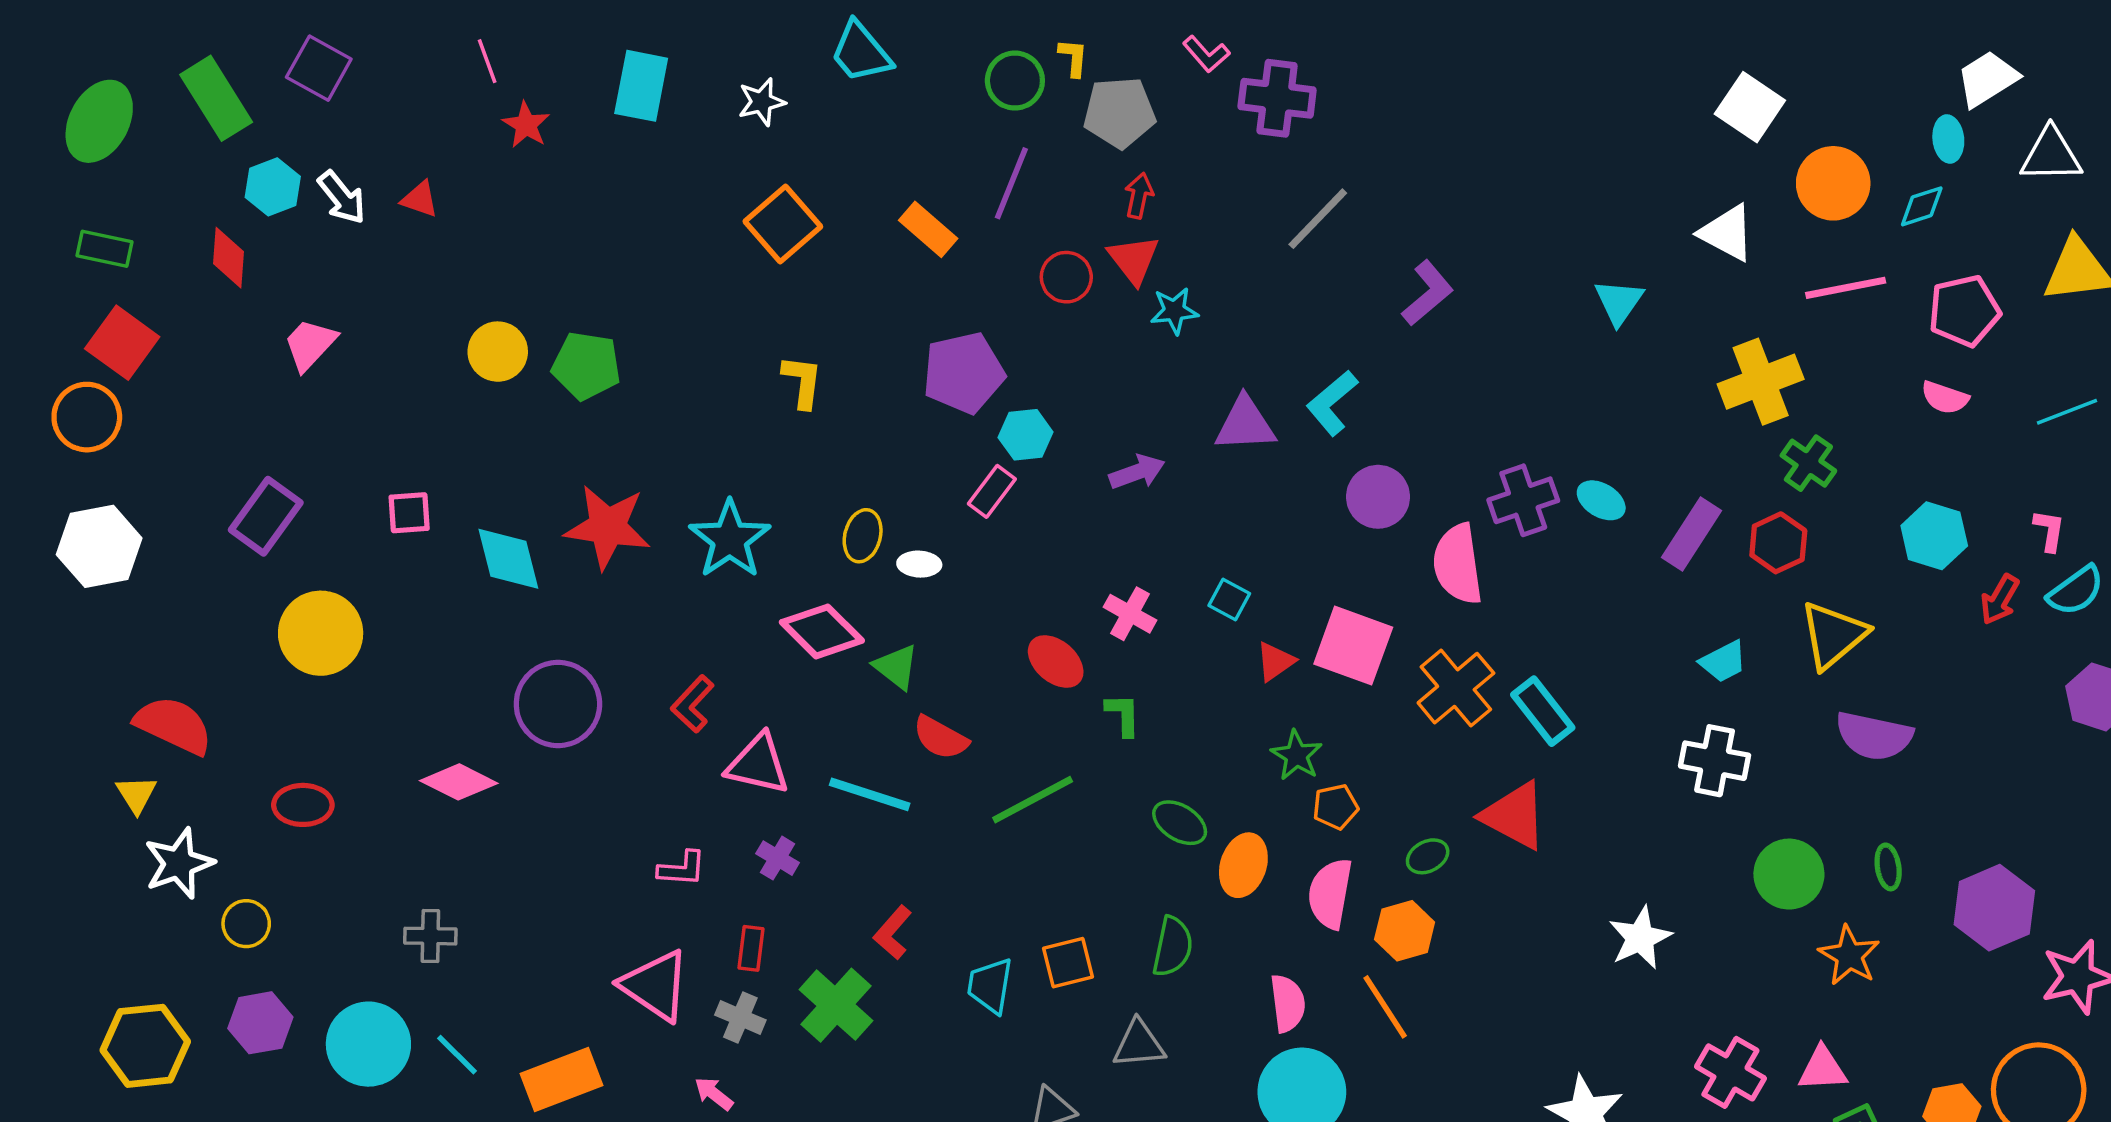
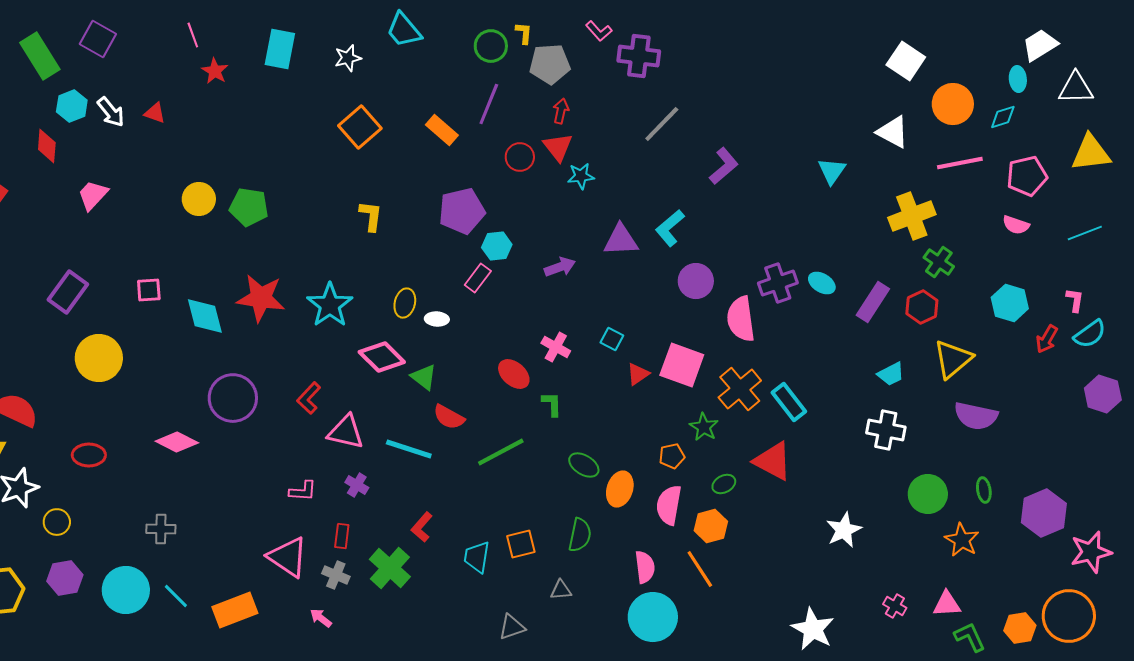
green star: (1297, 755) -> (704, 427), moved
gray triangle: (1139, 1044) -> (561, 590), size x0.7
pink cross: (1730, 1072) -> (895, 606), size x0.6

